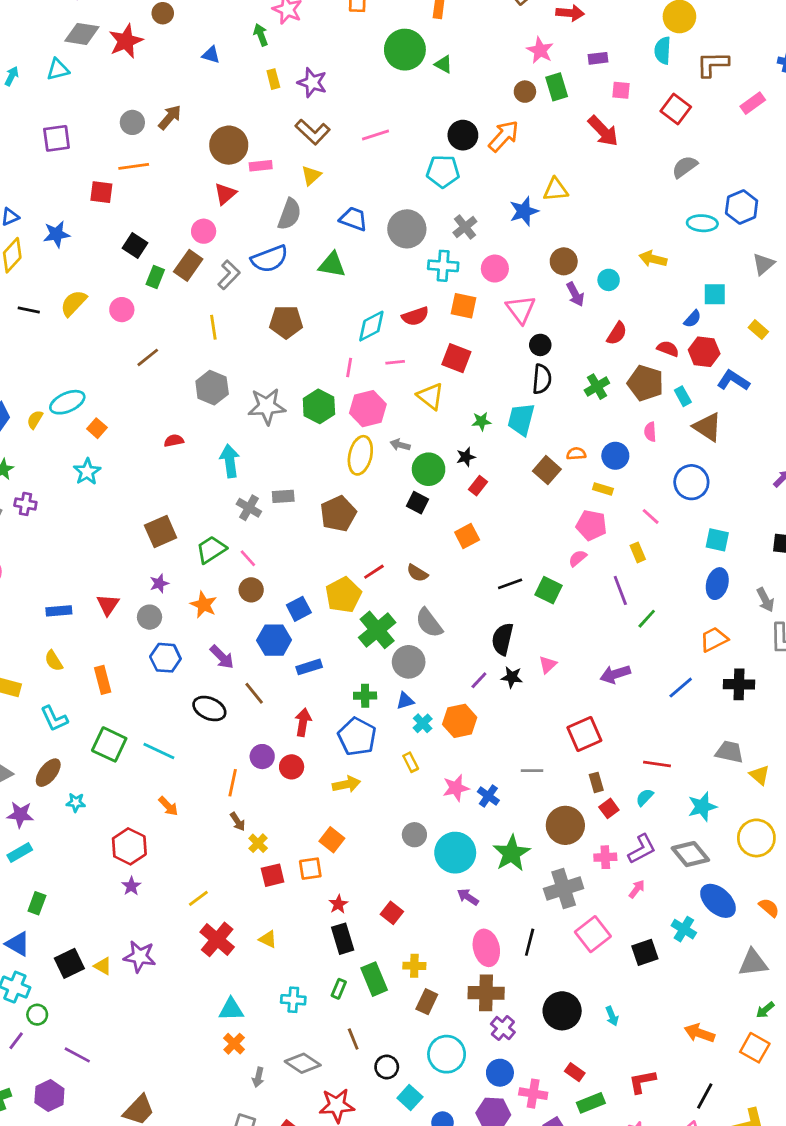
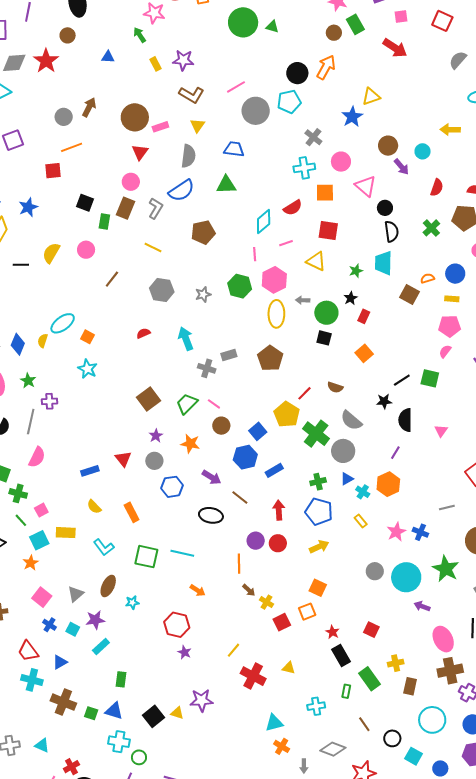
gray circle: (407, 229) -> (256, 111), moved
yellow line: (213, 327) -> (153, 247), turned -42
gray star: (267, 406) -> (203, 294), size x0.6
black star: (512, 677) -> (384, 401), moved

